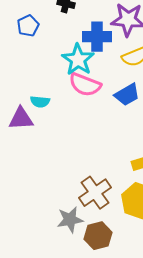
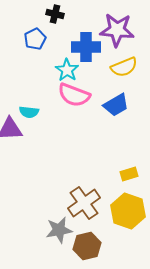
blue pentagon: (28, 26) -> (35, 39), moved
cyan star: (78, 60) -> (67, 70), size x0.7

